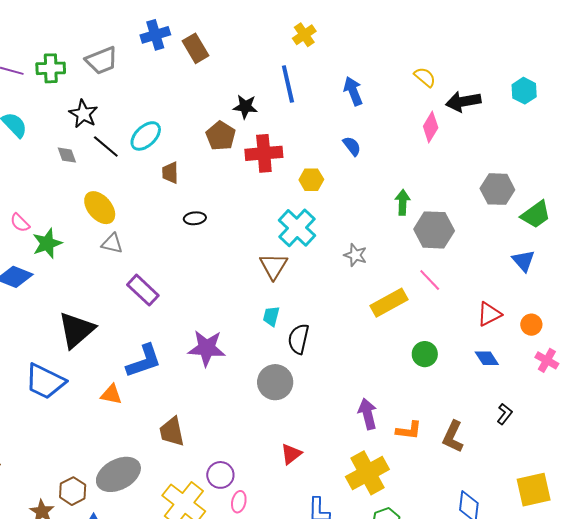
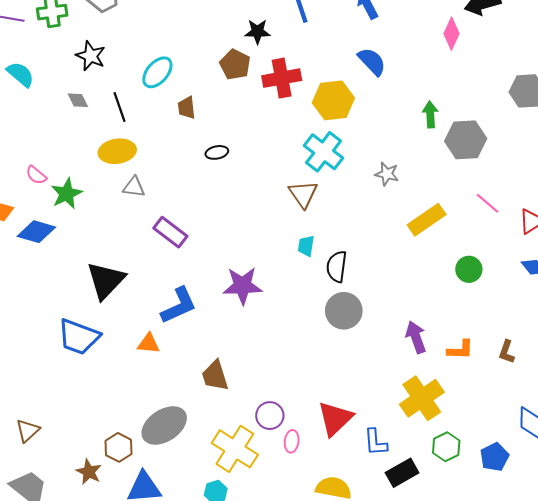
blue semicircle: (352, 146) -> (372, 61), size x1.4
black line: (106, 147) -> (120, 107), moved, turned 36
yellow hexagon: (311, 180) -> (333, 100), size x1.6
yellow ellipse: (100, 208) -> (117, 151), turned -52
pink line: (430, 280) -> (488, 203), moved
gray circle: (275, 382) -> (344, 311), moved
brown L-shape: (453, 437) -> (507, 352), size x0.7
red triangle: (291, 454) -> (335, 419), moved, size x1.6

